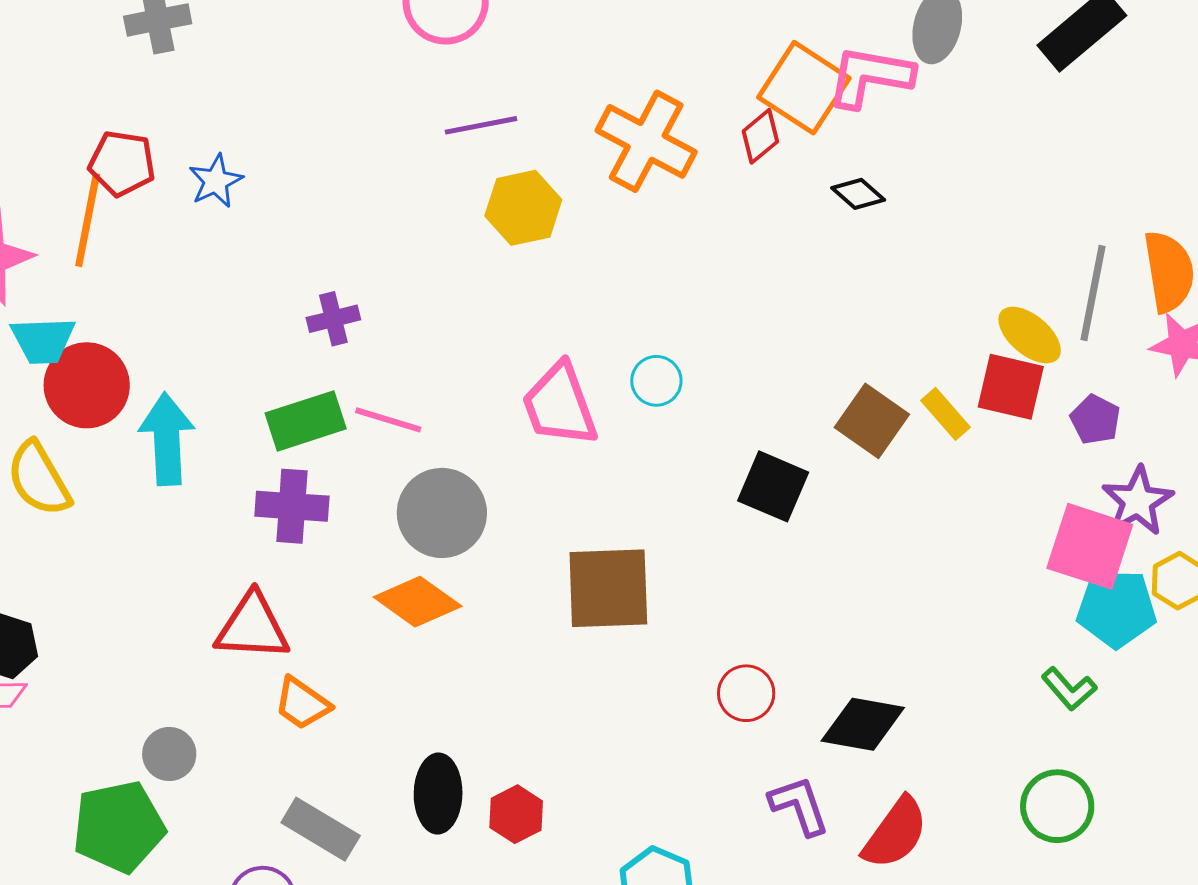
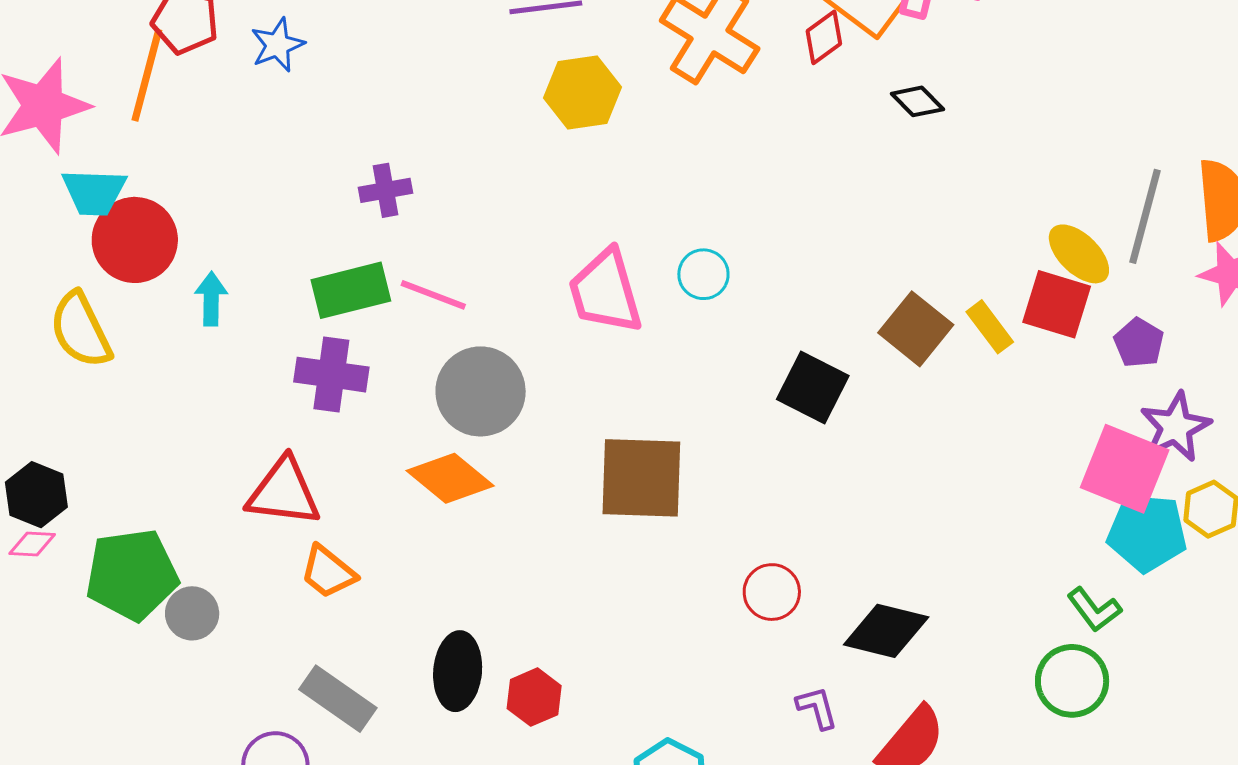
cyan arrow: (167, 439) -> (211, 299), size x0.6
purple L-shape: (799, 806) -> (817, 708), size x0.7
green circle: (1057, 806) -> (1072, 681), moved
green pentagon: (119, 827) -> (132, 575), moved

